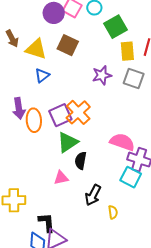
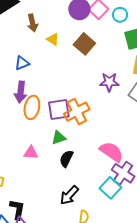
yellow triangle: (36, 49) -> (53, 39), size x0.6
blue triangle: (42, 75) -> (22, 63), moved
green triangle: (68, 142) -> (59, 138), size x0.7
pink triangle: (61, 178) -> (31, 153), moved

